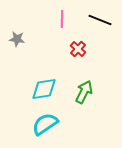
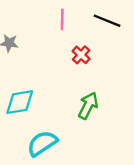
cyan diamond: (44, 89) -> (20, 102), moved

